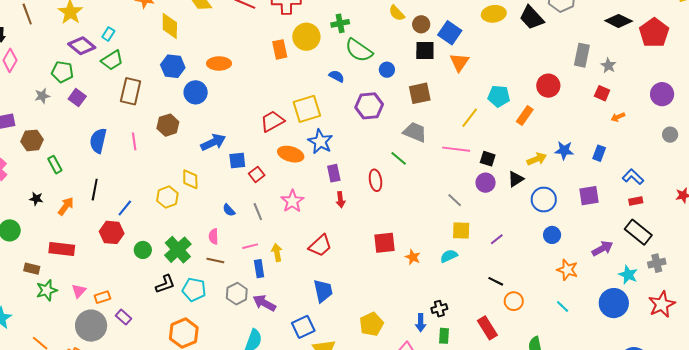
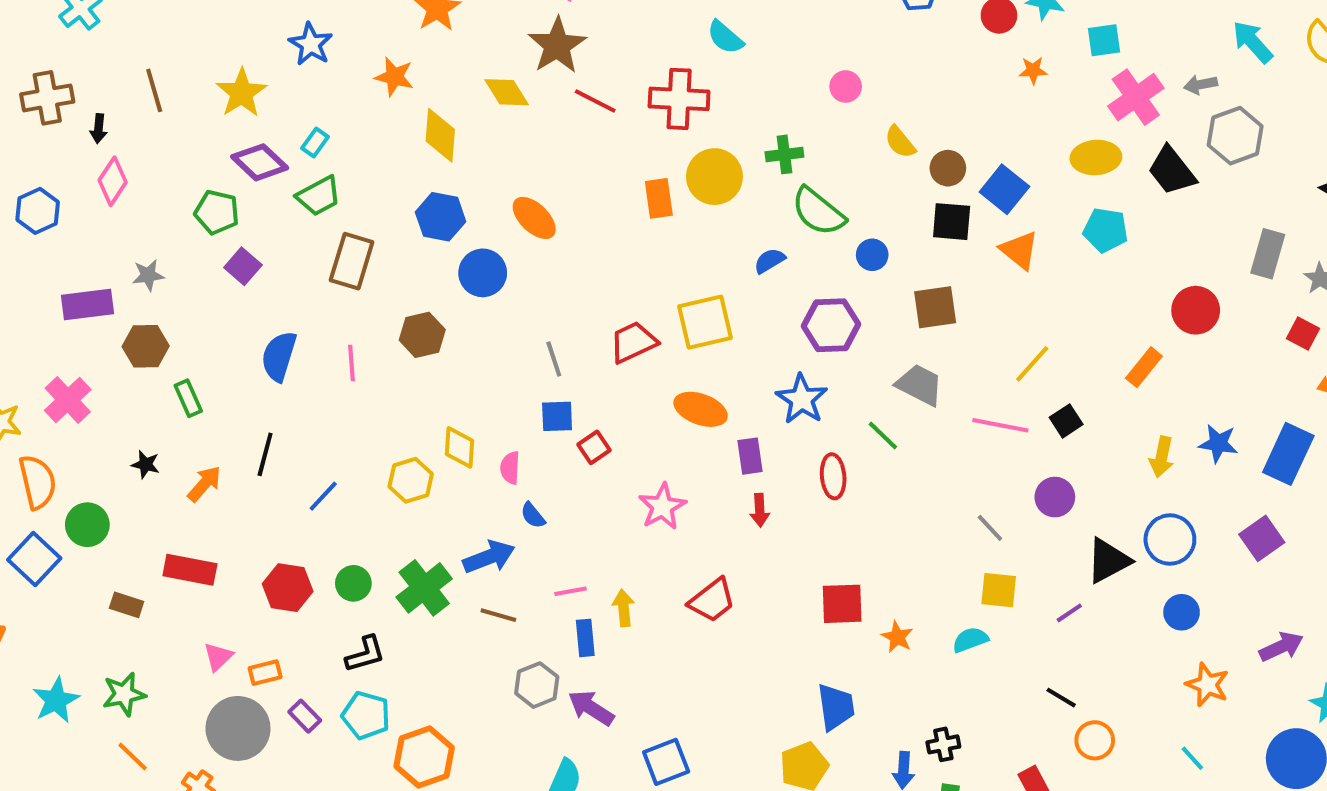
orange triangle: (459, 62) -> (1019, 250), turned -30
orange ellipse: (219, 63) -> (534, 218), turned 40
blue semicircle: (337, 76) -> (770, 261), turned -63
gray star: (42, 96) -> (148, 275), moved
cyan pentagon: (499, 96) -> (1105, 230), moved
blue arrow: (213, 142) -> (489, 557), moved
blue star: (320, 142) -> (802, 399), moved
blue rectangle: (599, 153) -> (1288, 454), size x1.8
orange ellipse: (291, 154) -> (701, 409), moved
black square: (488, 159) -> (1066, 421), moved, turned 35
yellow arrow: (537, 159) -> (1162, 457), turned 120
black triangle: (516, 179) -> (1108, 561), moved, size x1.4
purple square: (589, 196) -> (1262, 538), turned -30
gray line: (258, 212) -> (554, 359), moved
red hexagon: (112, 232) -> (288, 588), moved
pink semicircle: (214, 236) -> (510, 468), moved
black L-shape: (165, 284) -> (365, 654), moved
green star: (47, 290) -> (124, 694), moved
cyan pentagon: (194, 290) -> (366, 715), moved
blue trapezoid: (323, 291) -> (836, 707), moved

